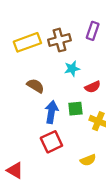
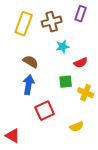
yellow rectangle: (27, 42) -> (24, 24), turned -50
blue arrow: (51, 112) -> (29, 85), moved

